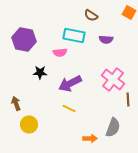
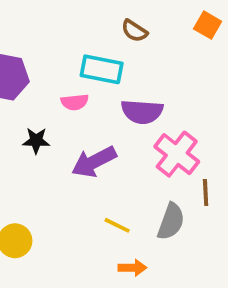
purple semicircle: (106, 39) -> (142, 112), moved, size x1.5
yellow line: (69, 108) -> (117, 225), moved
gray semicircle: (113, 127) -> (171, 221), moved

